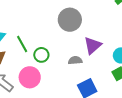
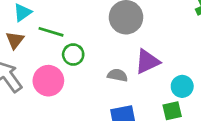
green line: (22, 44) -> (51, 32), turned -60

